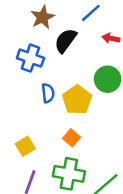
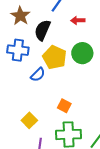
blue semicircle: (48, 93) -> (38, 75), turned 63
yellow pentagon: (77, 100) -> (55, 57), moved

